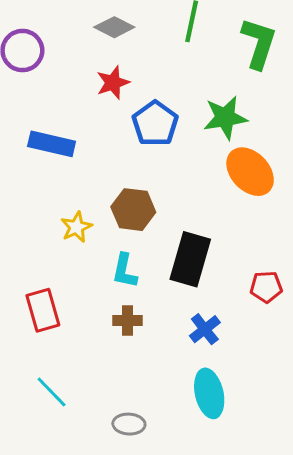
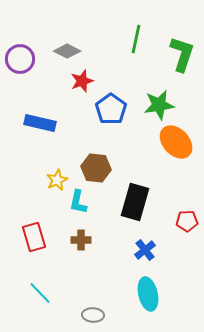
gray diamond: (114, 27) -> (67, 51), moved
cyan L-shape: (125, 271) -> (78, 202), moved
brown cross: (127, 320) -> (81, 240), moved

